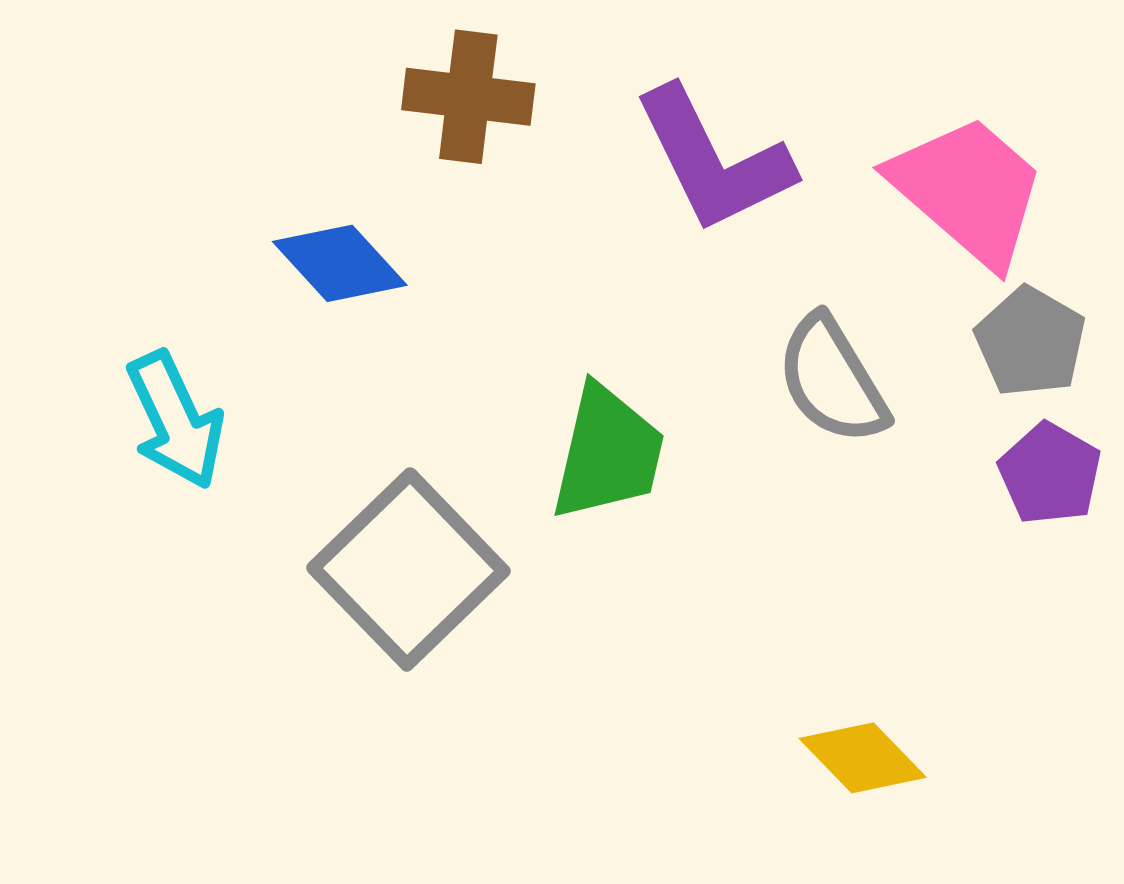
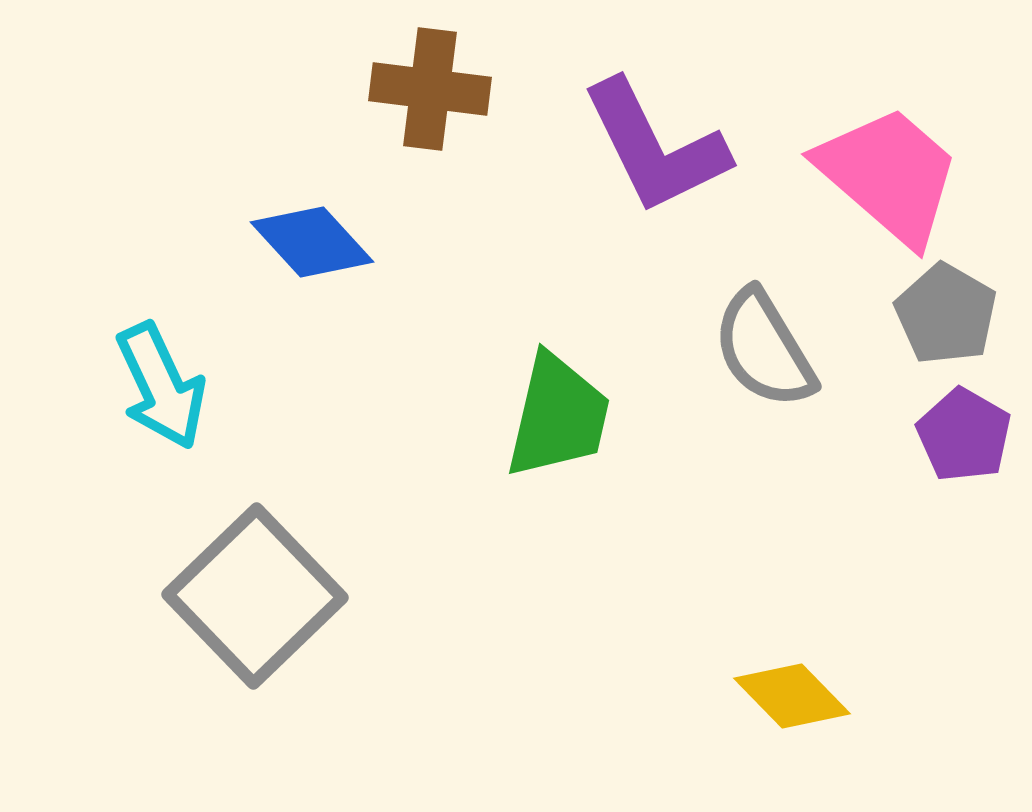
gray square: (408, 569) -> (255, 596), moved

